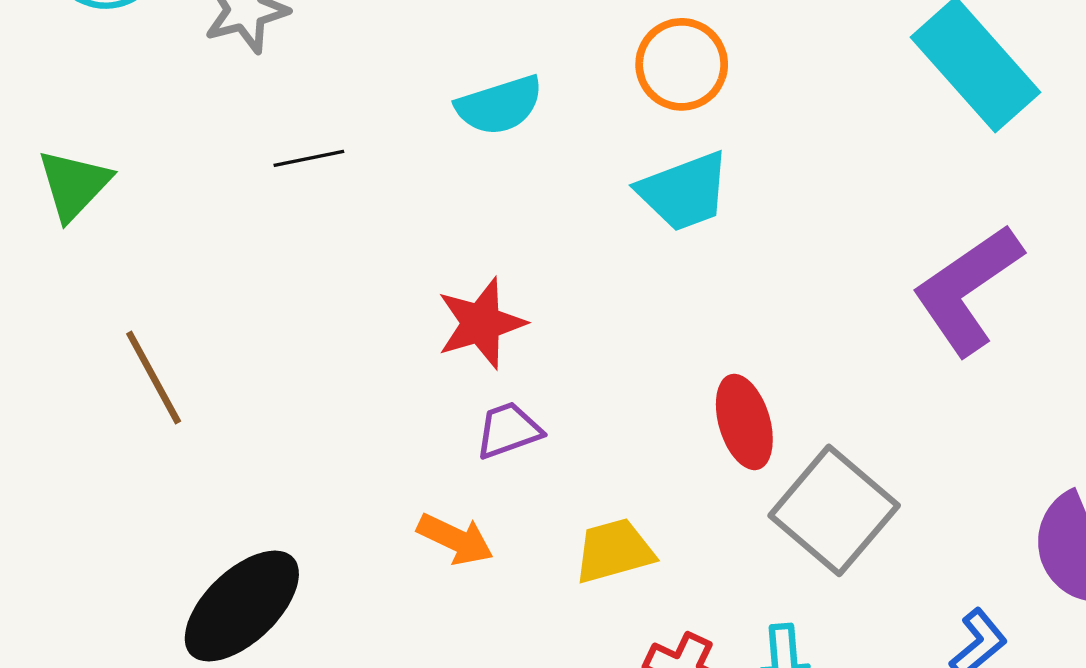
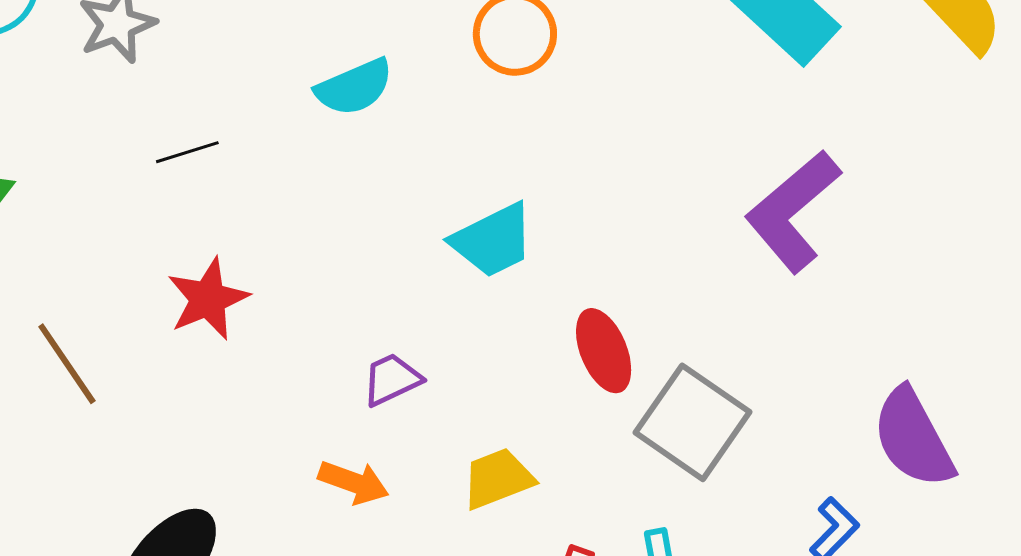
cyan trapezoid: (684, 192) -> (493, 240), moved
red star: (481, 323) -> (208, 299), moved

